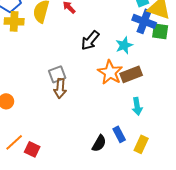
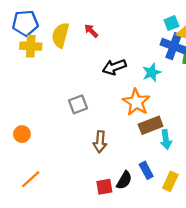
black arrow: (90, 40) -> (114, 67), turned 30
brown rectangle: (131, 74) -> (151, 125), moved
brown arrow: (60, 88) -> (100, 142), moved
red square: (32, 149) -> (104, 187), moved, turned -35

